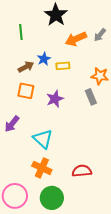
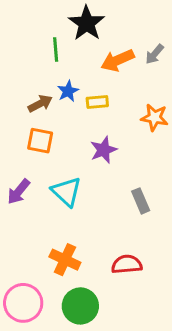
green line: (21, 32) -> (56, 49), moved
gray rectangle: (91, 97) -> (141, 201), moved
purple star: (55, 99) -> (104, 150), moved
cyan triangle: (43, 139) -> (66, 192), moved

